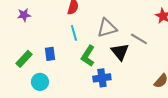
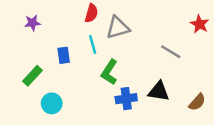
gray triangle: (107, 28) -> (118, 28), moved
black triangle: (120, 52) -> (159, 91), moved, turned -42
blue rectangle: (50, 54) -> (64, 55), moved

